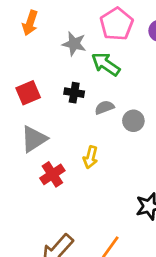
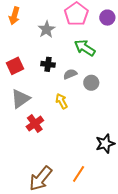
gray star: (74, 44) -> (47, 29), turned 30
green arrow: (106, 64) -> (85, 48), moved
yellow arrow: (91, 157) -> (62, 101), moved, turned 140

